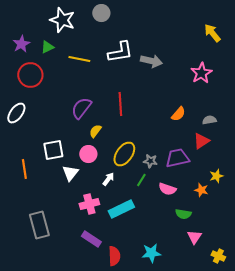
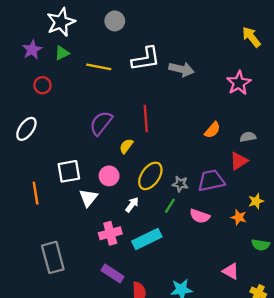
gray circle: (101, 13) -> (115, 21), moved
white star: (62, 20) -> (61, 22), moved, turned 30
red circle: (30, 75) -> (42, 85), size x0.6
yellow semicircle: (95, 131) -> (126, 146), moved
green semicircle: (183, 214) -> (261, 245), moved
pink triangle: (194, 237) -> (231, 271), turned -35

